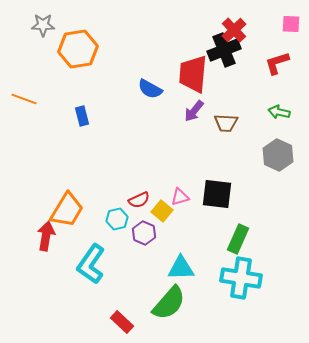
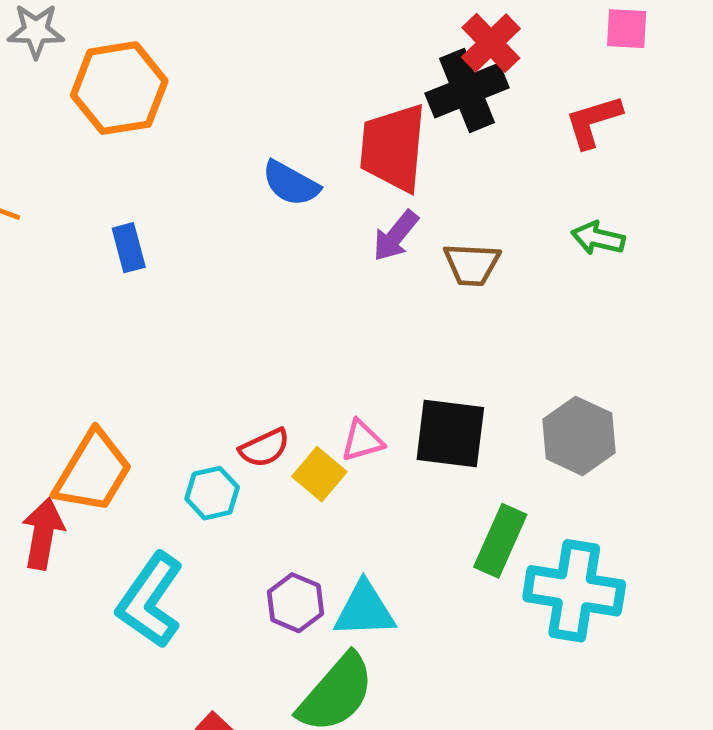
gray hexagon: (278, 155) -> (579, 436), moved
purple hexagon: (144, 233) -> (295, 603), moved
cyan cross: (241, 278) -> (574, 591), moved

